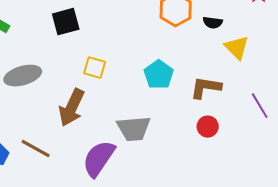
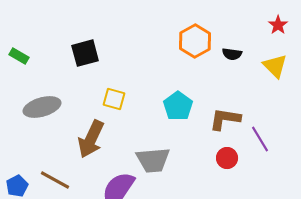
yellow triangle: (237, 48) -> (275, 66), moved
purple line: (260, 106) -> (260, 139), moved

